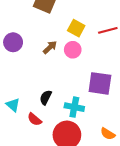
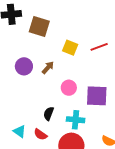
purple circle: (13, 42) -> (24, 66), moved
pink circle: (73, 50) -> (69, 88), moved
cyan triangle: (13, 105) -> (19, 131), moved

